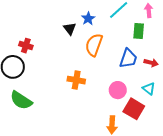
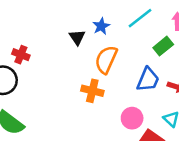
green rectangle: (139, 31) -> (163, 46), turned 42
orange cross: (76, 80) -> (92, 91), moved

